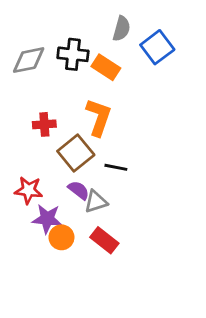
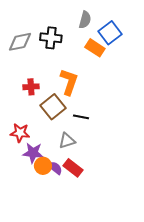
orange rectangle: (106, 67) -> (95, 48), moved
purple semicircle: (79, 190) -> (55, 168), moved

